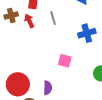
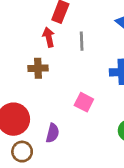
brown cross: (11, 16) -> (38, 68), moved

